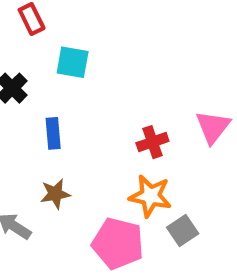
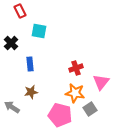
pink triangle: (213, 127) -> (101, 82), moved

